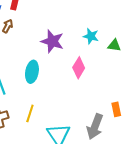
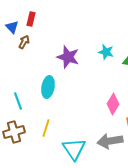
pink diamond: (79, 68) -> (113, 104), moved
gray arrow: (95, 127) -> (110, 141), turned 60

